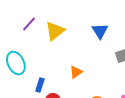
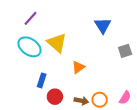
yellow triangle: (55, 31) -> (57, 43), moved, turned -40
cyan ellipse: (16, 63) -> (29, 47), moved, turned -30

